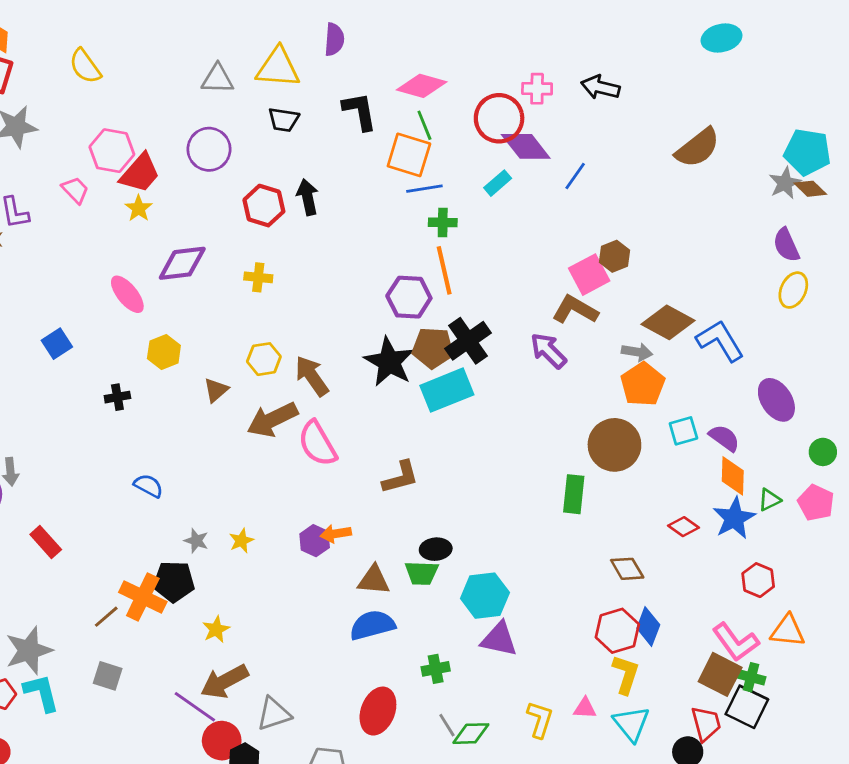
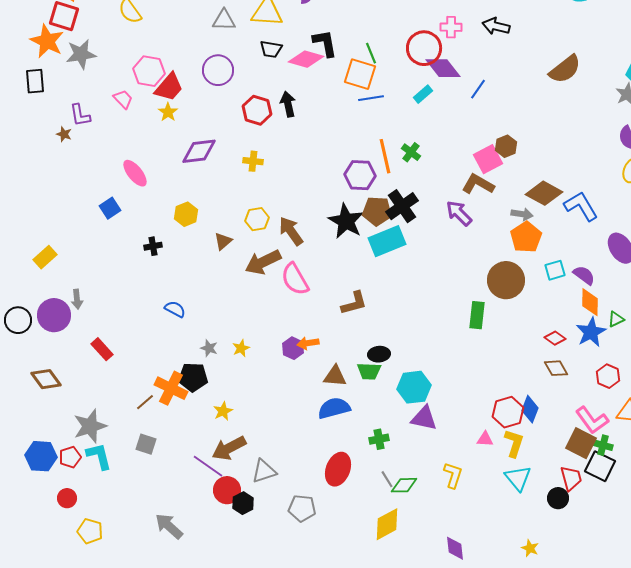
pink diamond: (422, 86) -> (306, 59), moved
green cross: (443, 222) -> (411, 152), moved, turned 36
pink ellipse: (127, 294) -> (135, 173), moved
brown diamond: (627, 569) -> (556, 368), moved
pink triangle: (585, 708) -> (485, 439), moved

